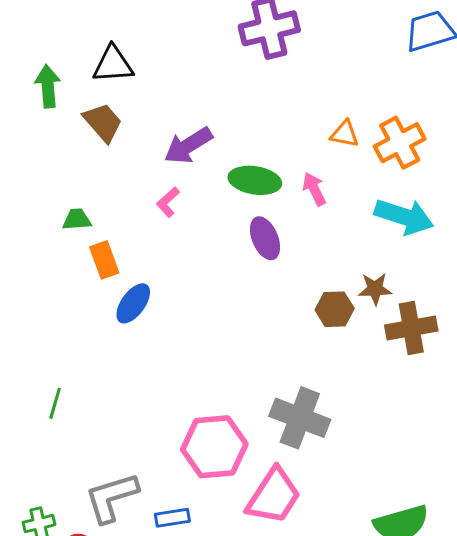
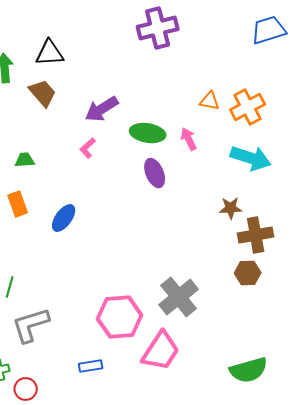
orange rectangle: (104, 260) -> (18, 204), moved
brown hexagon: (335, 309) -> (248, 273), moved
gray cross: (300, 418) -> (179, 297), turned 30
gray L-shape: (112, 497) -> (31, 325), moved

